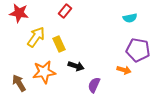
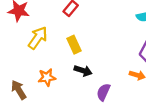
yellow rectangle: (59, 44) -> (74, 45), moved
orange star: (44, 72) -> (47, 77), size x0.7

